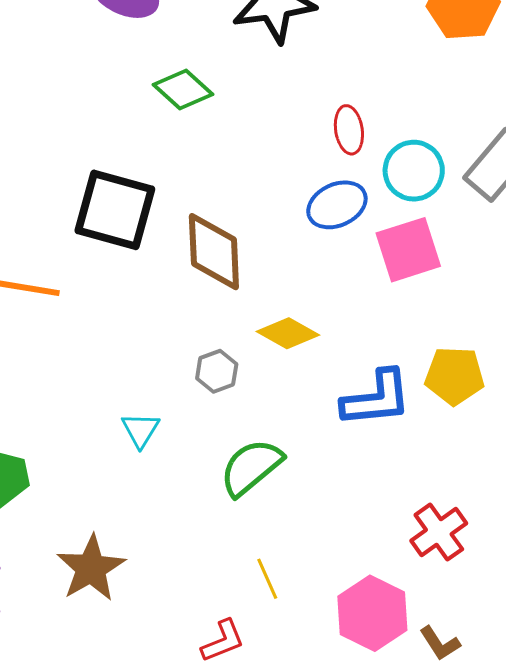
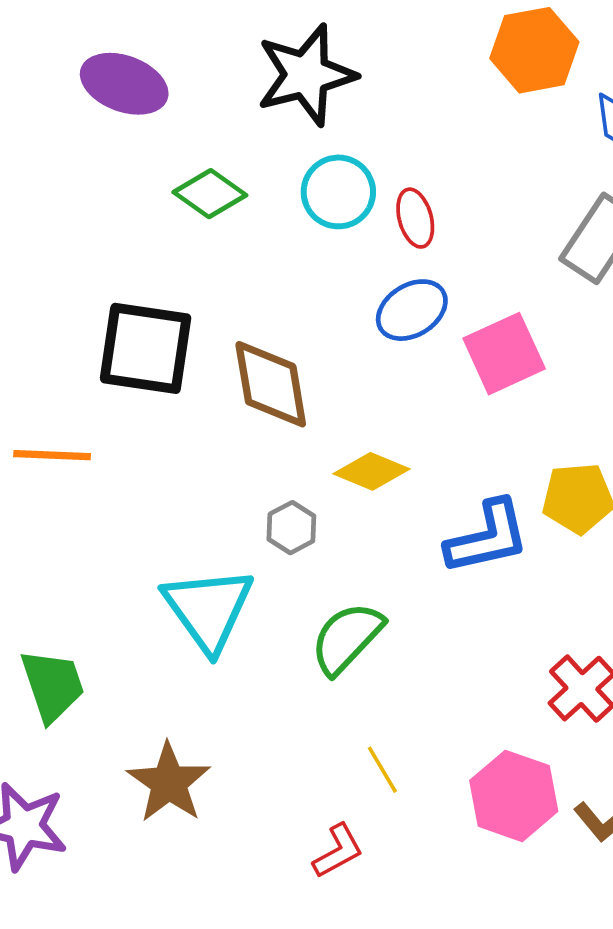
cyan circle: (414, 171) -> (338, 192), moved
cyan triangle: (140, 430) -> (208, 609), size x2.0

